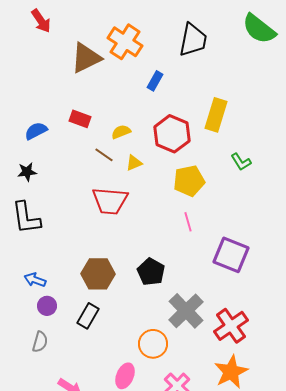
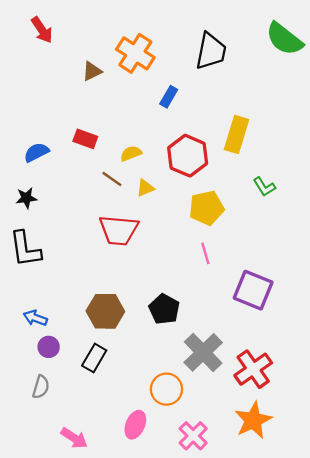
brown triangle: (86, 58) -> (92, 71), size x0.6

